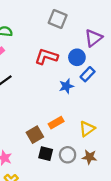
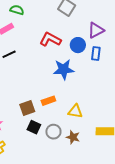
blue rectangle: (88, 74) -> (96, 53), moved, turned -48
blue star: (66, 86) -> (64, 69), size x1.5
yellow triangle: (87, 129) -> (75, 111), turned 35

